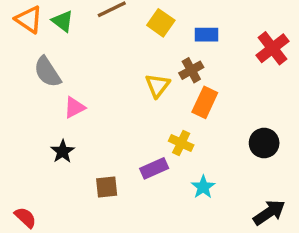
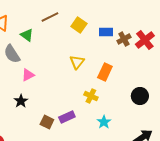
green triangle: (63, 21) -> (27, 35), moved
brown cross: (191, 70) -> (124, 39), moved
purple rectangle: (154, 168) -> (67, 117), moved
brown square: (107, 187) -> (47, 122), turned 32

